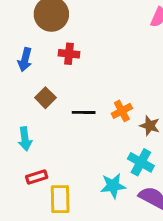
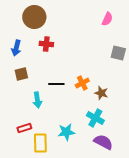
brown square: (45, 98) -> (21, 74), moved, turned 32
cyan arrow: (25, 139) -> (37, 100), moved
cyan star: (113, 186) -> (66, 132), moved

